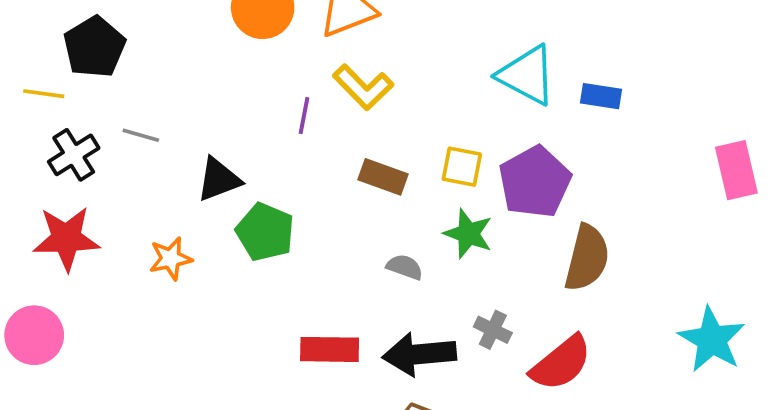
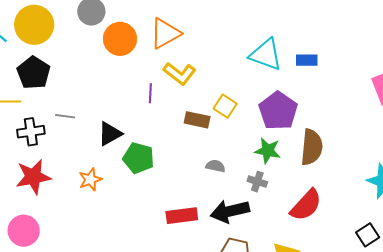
black cross: (74, 155) -> (31, 132), turned 32
yellow square: (462, 167) -> (225, 106), moved, turned 30
green star: (468, 234) -> (268, 151), moved
gray cross: (493, 330) -> (257, 182), moved

